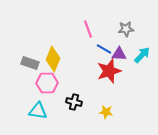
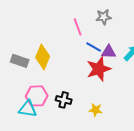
gray star: (126, 29) -> (104, 17), moved
pink hexagon: (47, 83) -> (37, 96), moved

